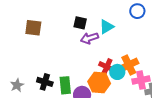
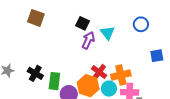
cyan triangle: (107, 27) -> (107, 33), turned -49
purple arrow: (89, 38) -> (88, 40), turned 120
cyan circle: (117, 72) -> (109, 89), moved

